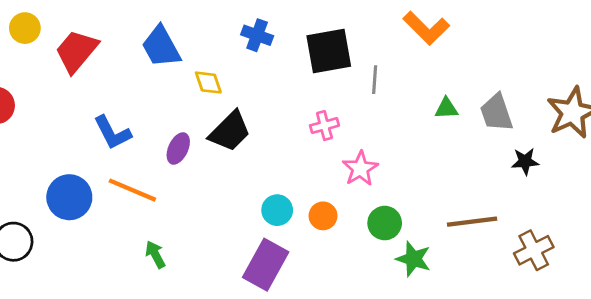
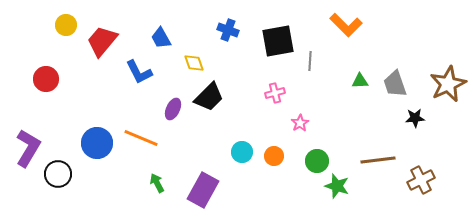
blue trapezoid: (161, 47) -> (161, 38), size x0.7
blue L-shape: (112, 133) -> (139, 72), moved
pink star: (360, 169) -> (300, 123), size x0.7
purple rectangle: (266, 265) -> (203, 190), moved

